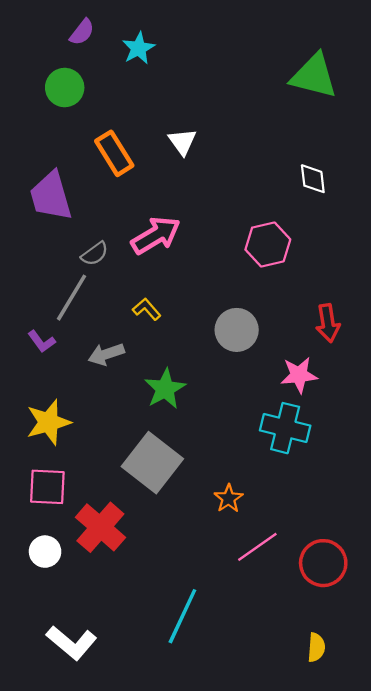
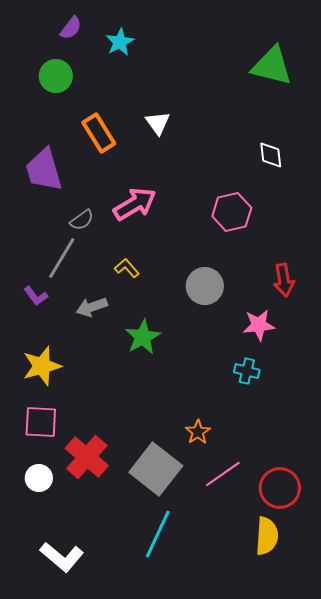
cyan cross: (285, 428) -> (247, 371), size x0.6
gray square: (152, 463) -> (156, 469), moved
yellow semicircle: (316, 647) -> (267, 536), moved, size x1.5

